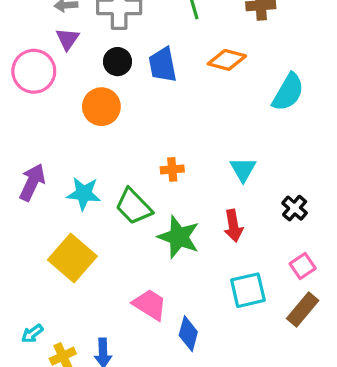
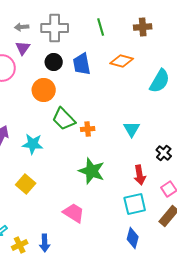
green trapezoid: (134, 206) -> (64, 119), moved
red arrow: (233, 226) -> (140, 175), moved
yellow square: (72, 258) -> (26, 184), size x0.7
blue diamond: (188, 334) -> (133, 238), moved

